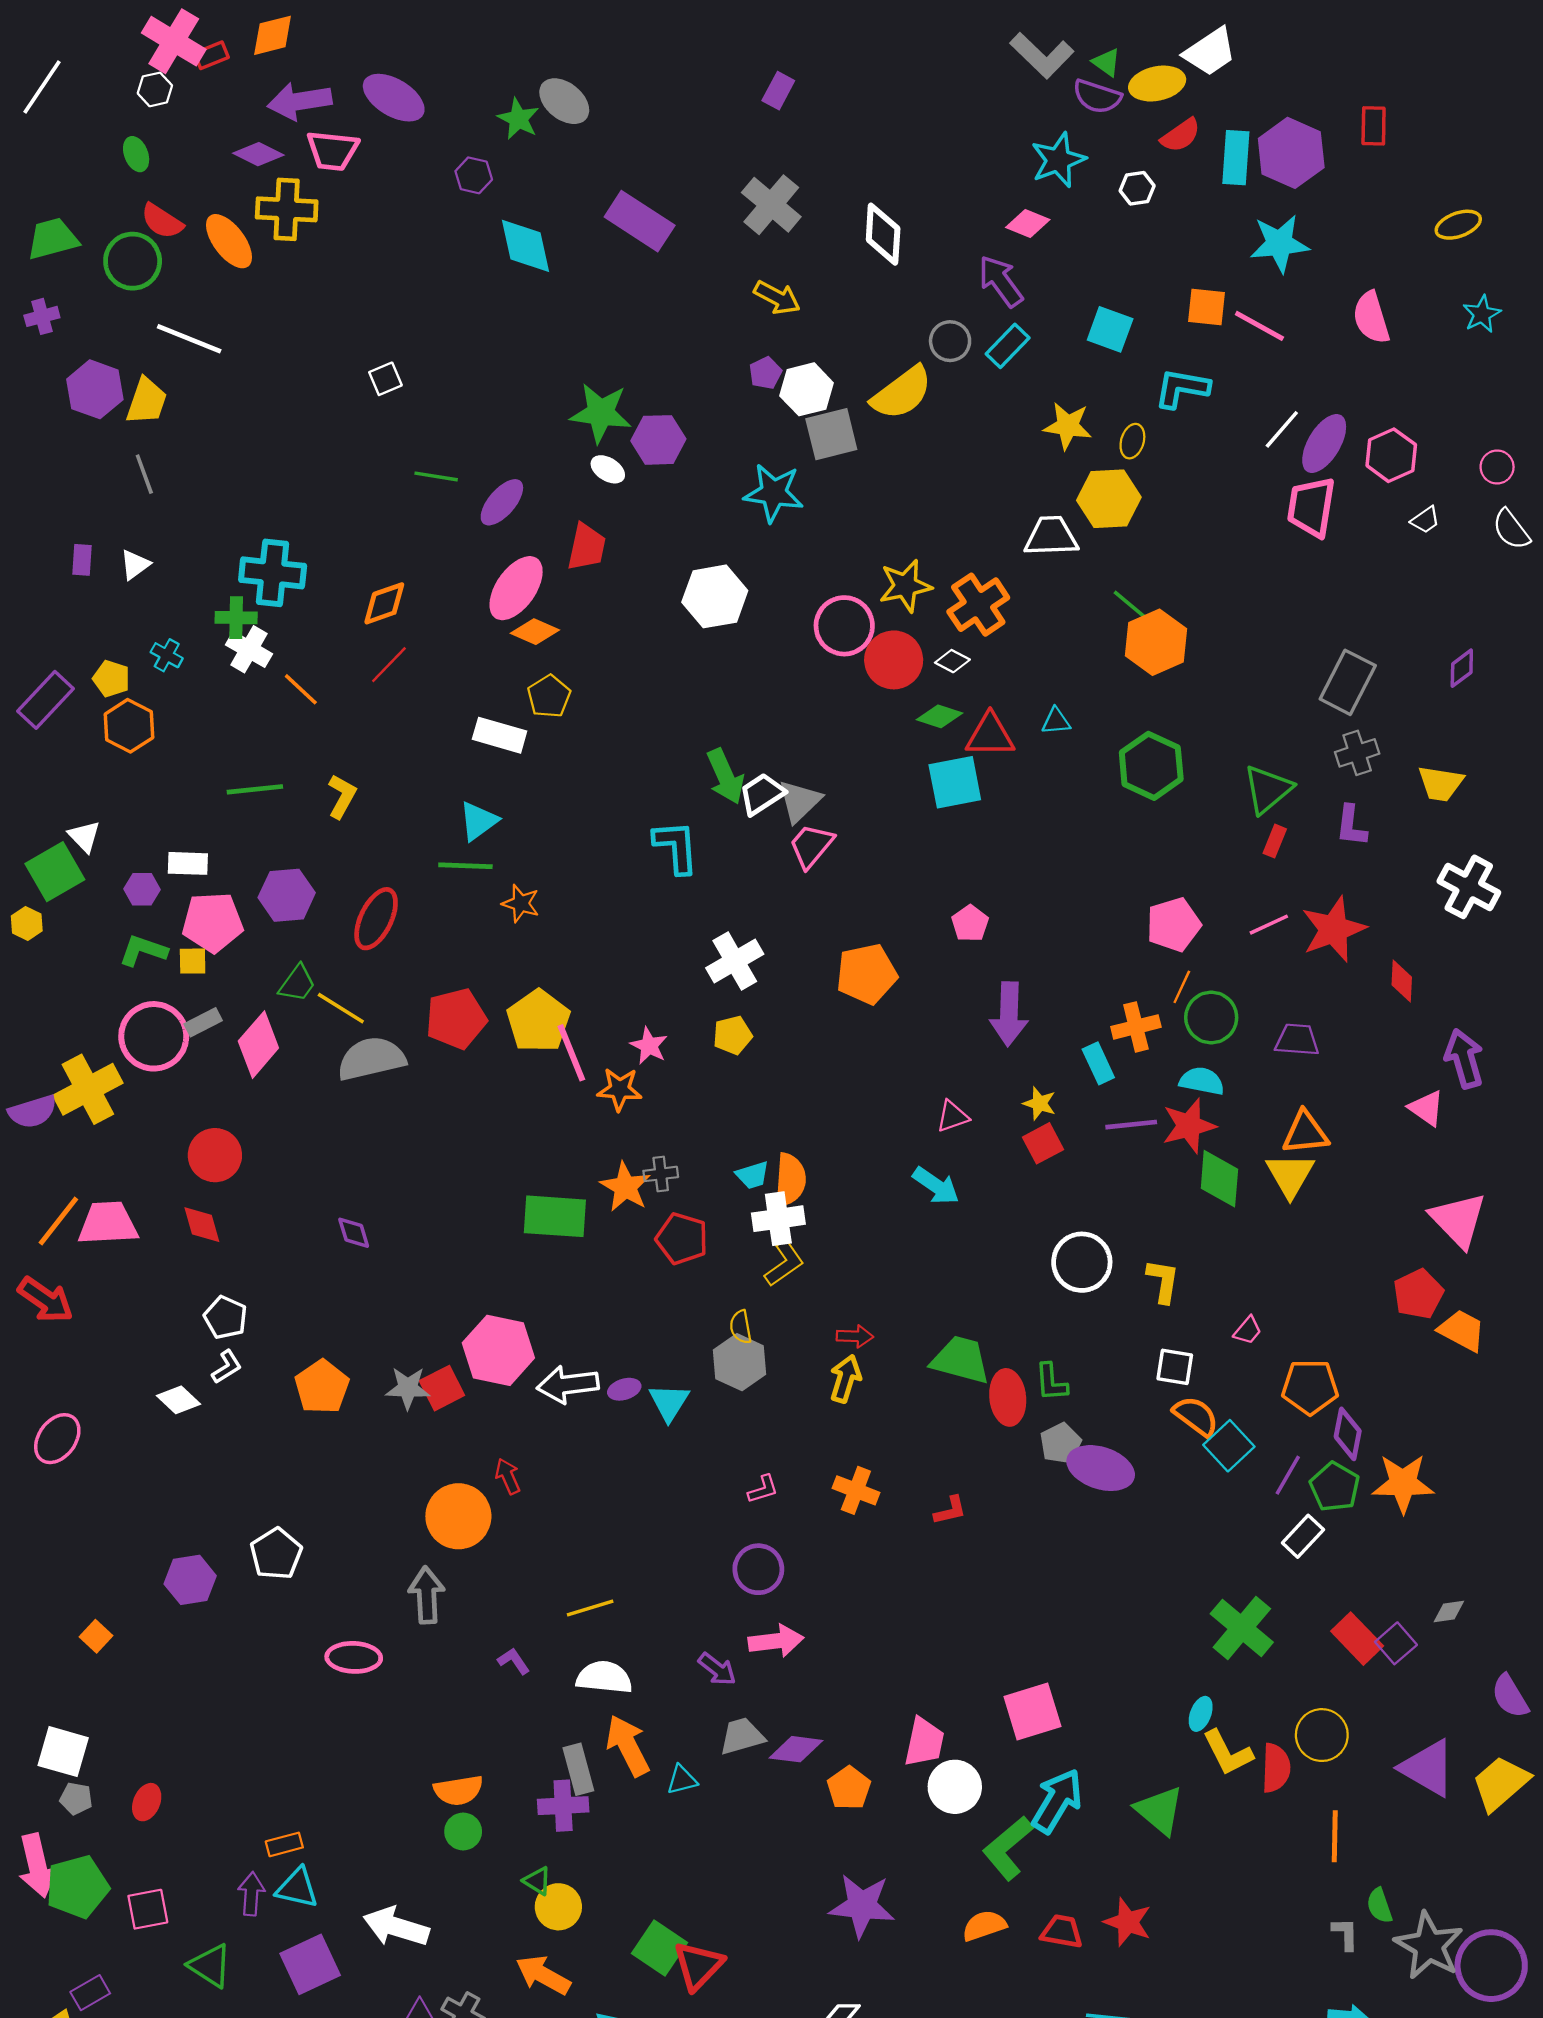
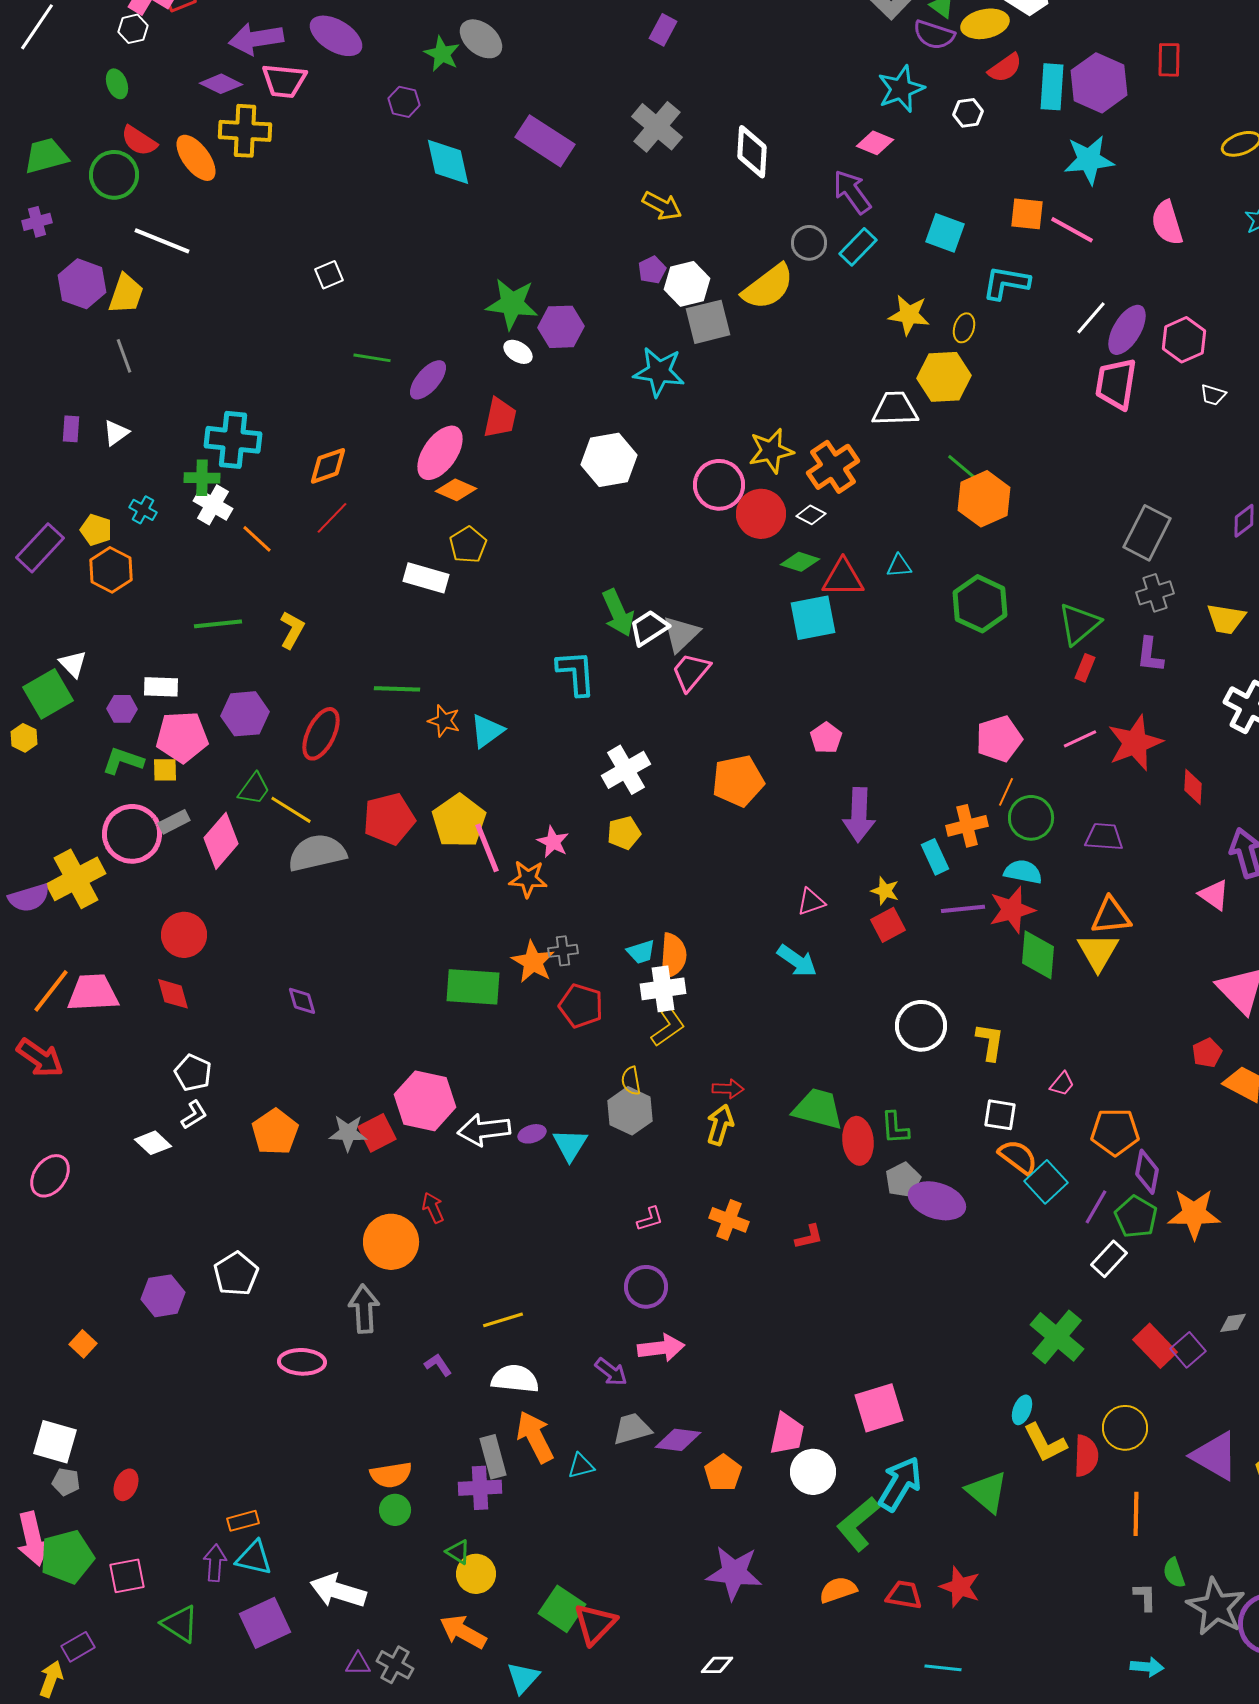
white trapezoid: (1425, 520) -> (1213, 395), turned 52
cyan triangle: (478, 821) -> (487, 731), moved
red pentagon: (1418, 1294) -> (1207, 1053), size x0.7

